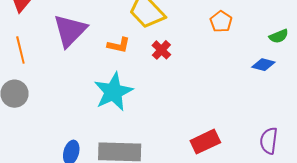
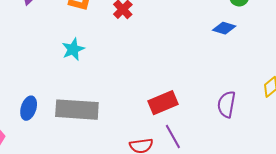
cyan star: (113, 92) -> (73, 49), size x0.6

